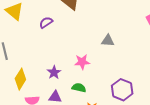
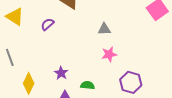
gray triangle: (108, 41) -> (104, 29), moved
pink star: (82, 62) -> (109, 54), moved

